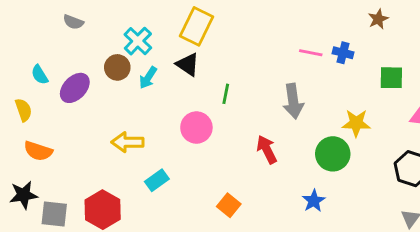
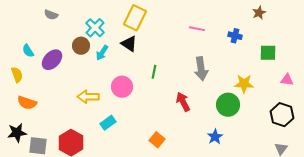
pink line: (311, 53) -> (197, 29), moved
green line: (226, 94) -> (154, 72), moved
pink circle: (196, 128) -> (122, 87), moved

